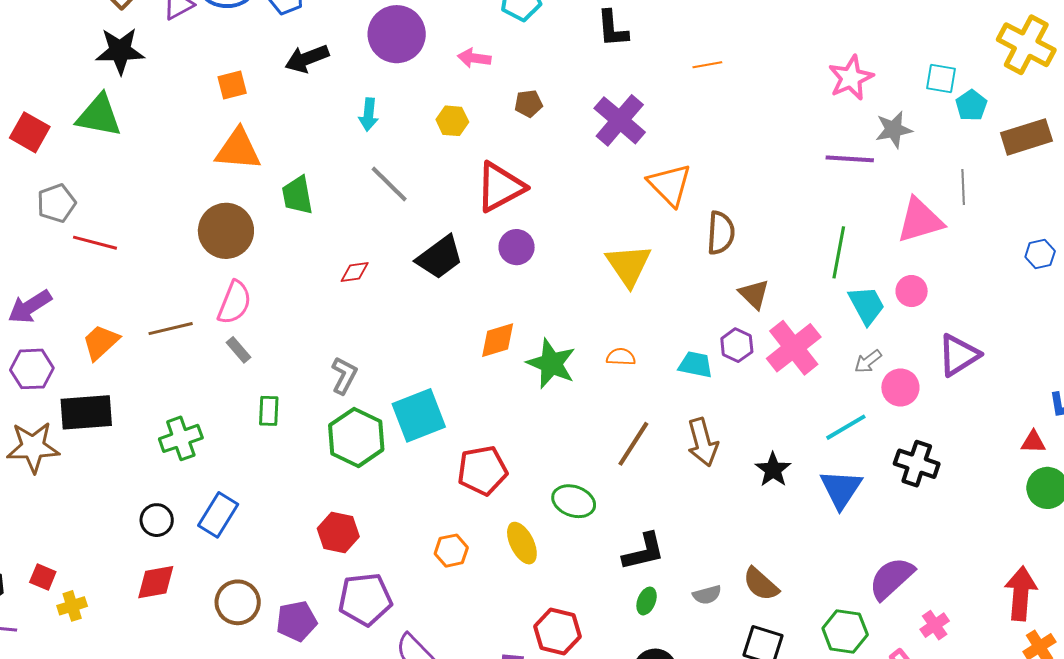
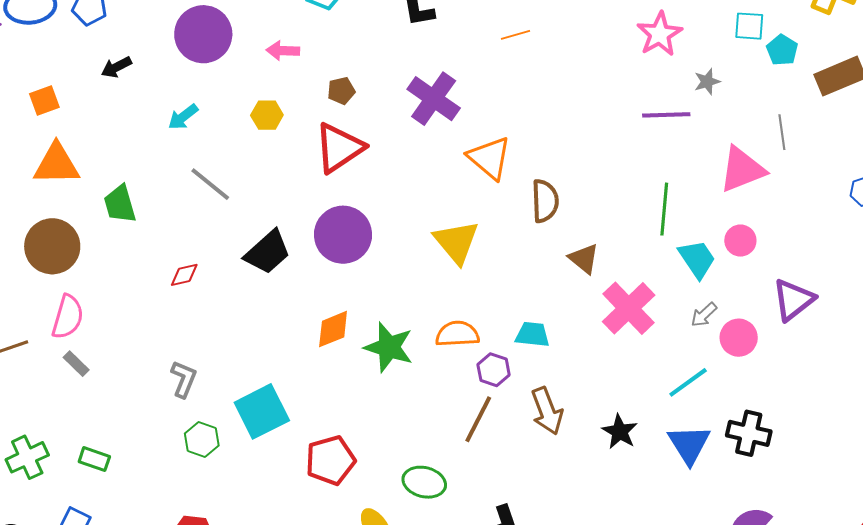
black arrow: (307, 59) -> (116, 67), size x0.7
cyan arrow: (369, 115) -> (183, 117), turned 52
gray star: (894, 130) -> (707, 82), size x0.7
red triangle: (500, 187) -> (339, 148), moved
purple circle: (517, 247) -> (343, 235), size x1.6
purple hexagon: (737, 345) -> (494, 370), moved
orange semicircle: (621, 357) -> (457, 334), size x1.5
green rectangle: (269, 411) -> (94, 459), moved, turned -68
green hexagon: (356, 437) -> (202, 439), size x0.6
black cross: (917, 464) -> (749, 433), moved

